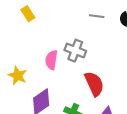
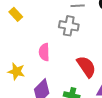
gray cross: (75, 51) -> (69, 26), moved

